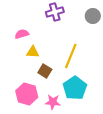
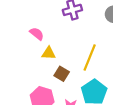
pink semicircle: (22, 34) -> (37, 34), turned 56

